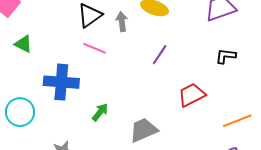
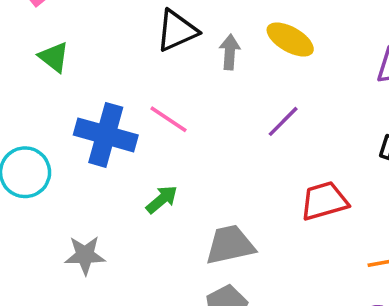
pink line: (94, 48) -> (169, 119), moved

